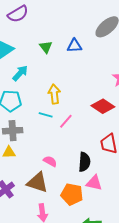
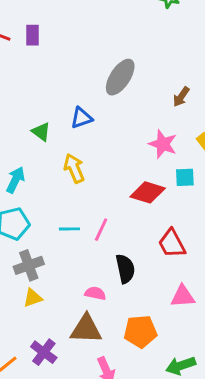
yellow arrow: (54, 94) -> (74, 168), moved
black semicircle: (84, 162) -> (125, 269), moved
pink triangle: (94, 183) -> (183, 296), moved

